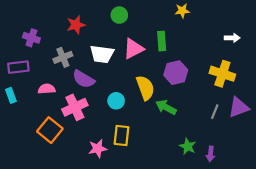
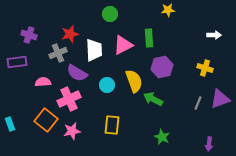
red star: (76, 25) -> (70, 34), moved
white trapezoid: (102, 54) -> (94, 50), turned -100
yellow cross: (222, 74) -> (205, 68), size x0.7
cyan rectangle: (11, 95) -> (10, 124), moved
cyan circle: (116, 101) -> (107, 85), moved
green star: (188, 146) -> (162, 137), moved
pink star: (98, 149) -> (72, 131), moved
purple arrow: (210, 154) -> (209, 144), moved

